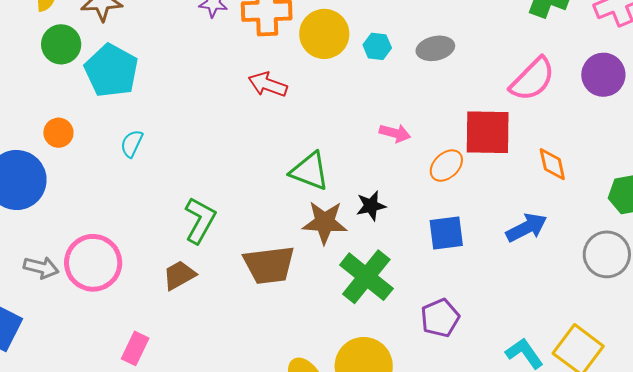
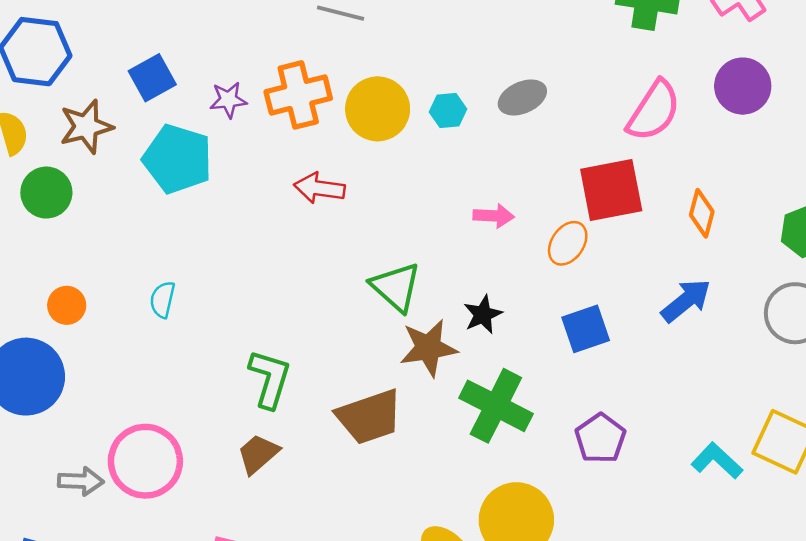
cyan pentagon: (111, 71) -> (178, 159), moved
orange diamond: (552, 164) -> (702, 213), turned 39
green triangle: (310, 171) -> (396, 287), turned 33

